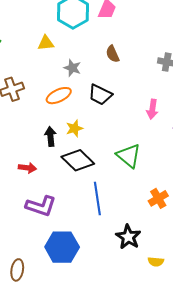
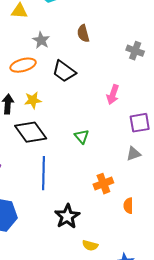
green triangle: (129, 156) -> (82, 136), size x0.6

